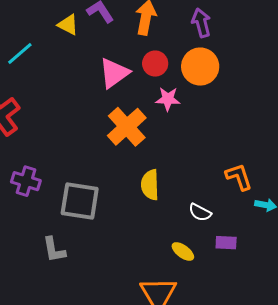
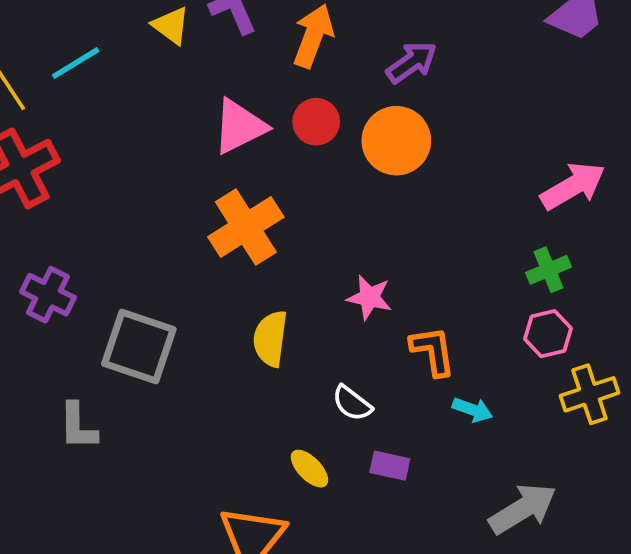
purple arrow: (201, 23) -> (412, 62), turned 60
pink star: (168, 99) -> (369, 297), moved

